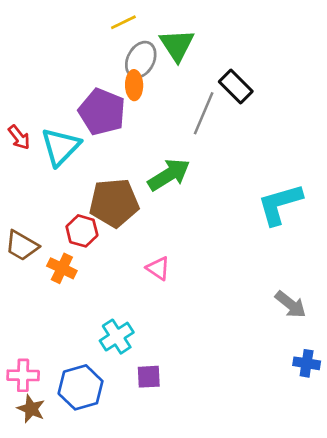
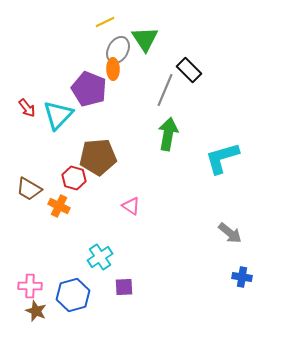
green arrow: (169, 175) -> (168, 134), moved, turned -48

